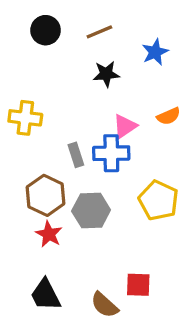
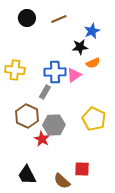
black star: (106, 74) -> (80, 47), moved
orange semicircle: (169, 116) -> (93, 63), moved
blue cross: (111, 153) -> (55, 72), moved
gray rectangle: (76, 155) -> (45, 92), turned 48
red star: (49, 234) -> (42, 139), moved

